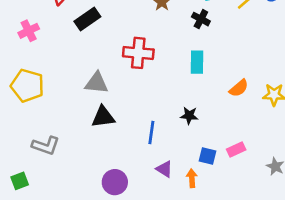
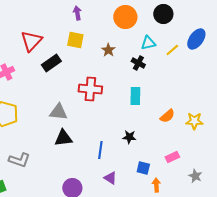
pink rectangle: (236, 150) -> (172, 157), moved
orange arrow: (192, 178) -> (156, 185), moved

